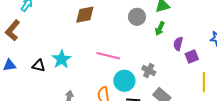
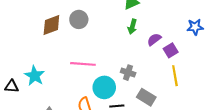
gray circle: (137, 17) -> (79, 19), moved
purple semicircle: (178, 44) -> (154, 39), turned 48
yellow line: (204, 82) -> (175, 76), moved

